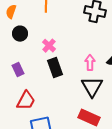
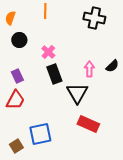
black triangle: (92, 87) -> (77, 93), moved
red trapezoid: (26, 101) -> (15, 100), moved

